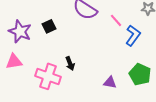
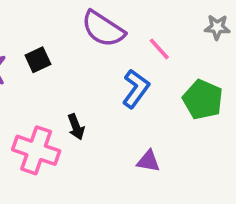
blue L-shape: (133, 35) -> (136, 89), moved
green pentagon: (140, 74) -> (203, 100), moved

